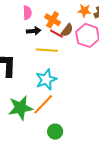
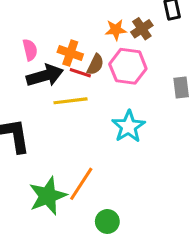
black arrow: (34, 31) -> (45, 76), size x1.6
cyan star: (46, 79) -> (129, 127), moved

